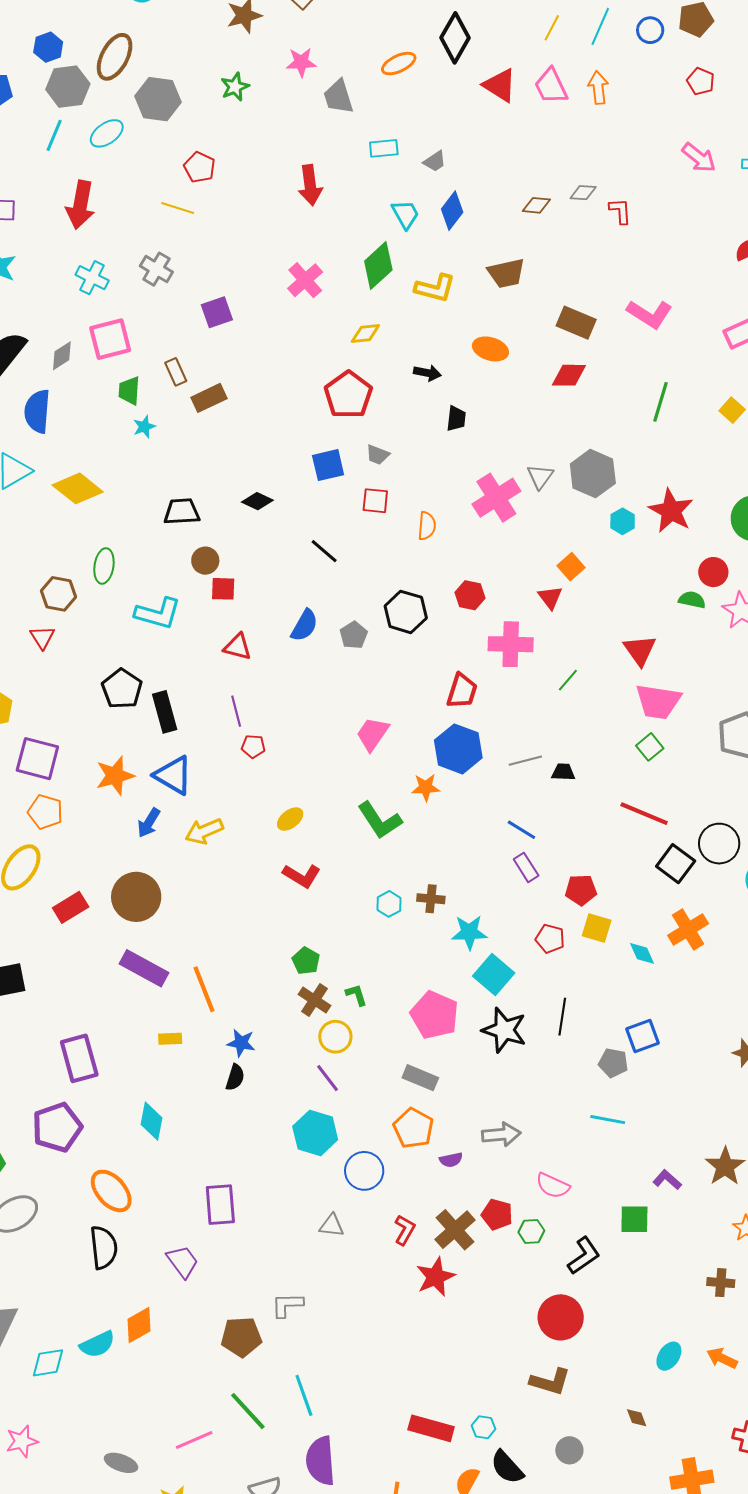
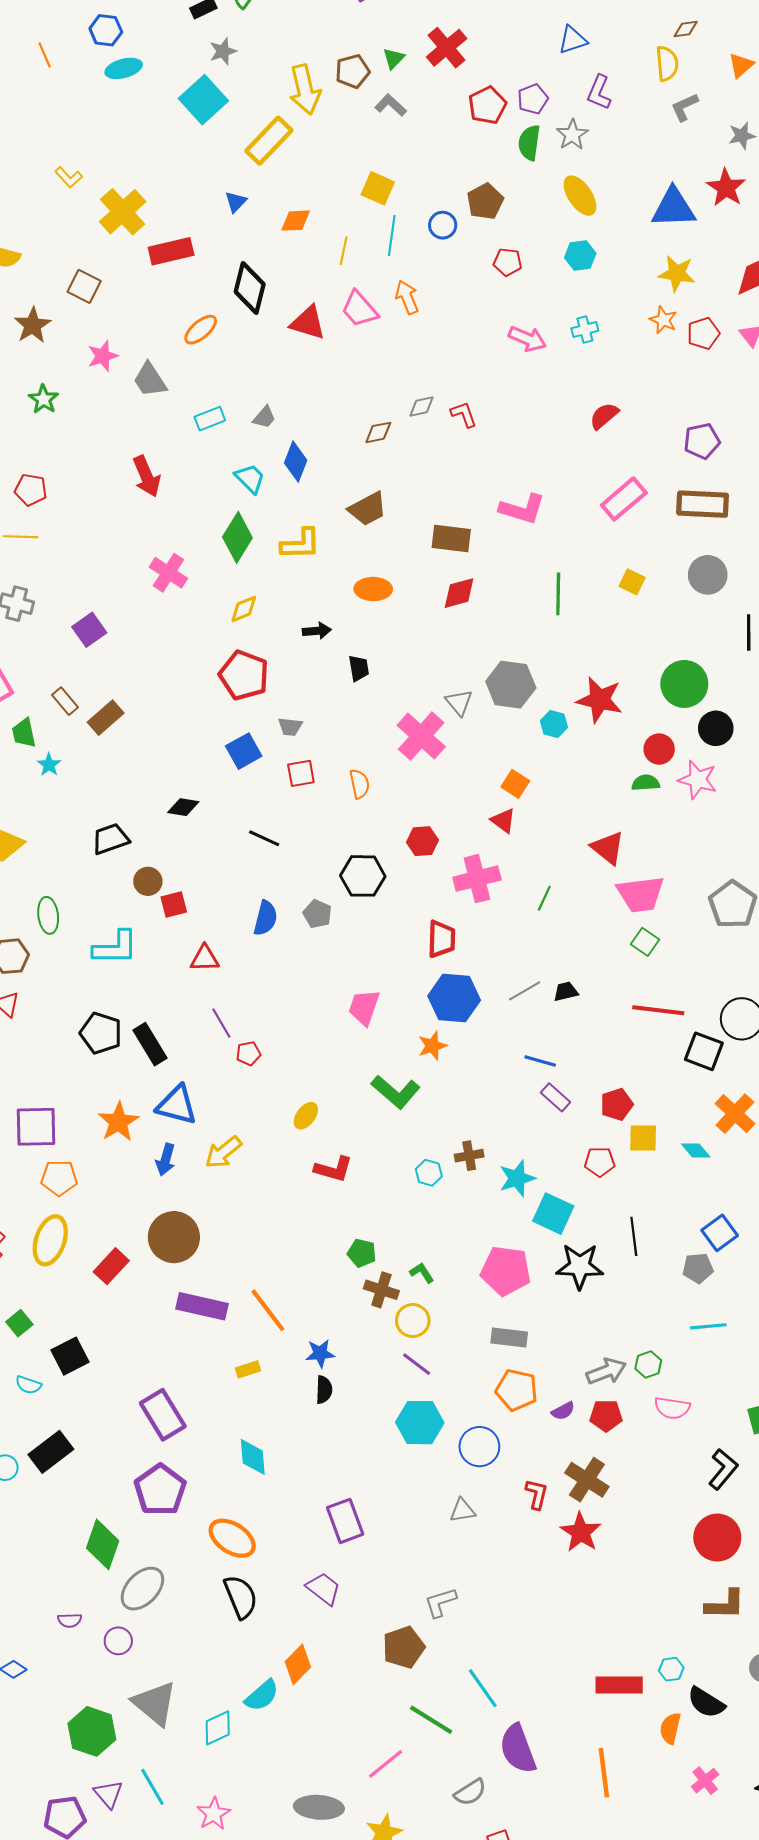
red pentagon: (497, 1214) -> (606, 1416), moved
green hexagon: (531, 1231) -> (648, 1364), moved
gray ellipse: (121, 1463) -> (319, 1807), size x1.4

